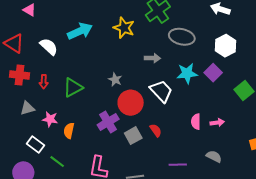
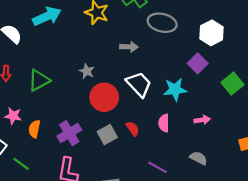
cyan star: (187, 73) -> (175, 89), moved
purple cross: (108, 122) -> (69, 133), moved
pink semicircle: (196, 122) -> (164, 123), moved
purple line: (178, 165) -> (158, 167), turned 30

